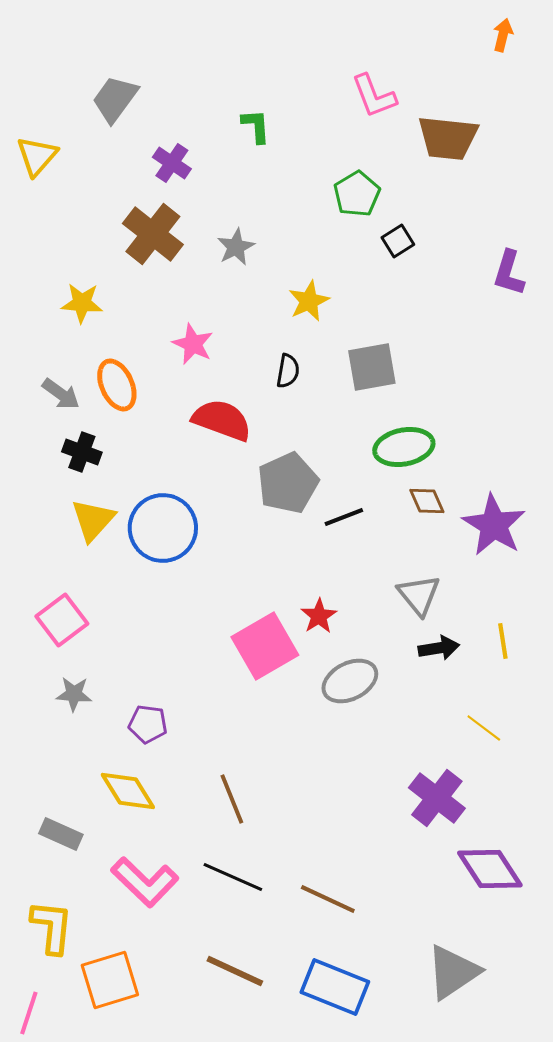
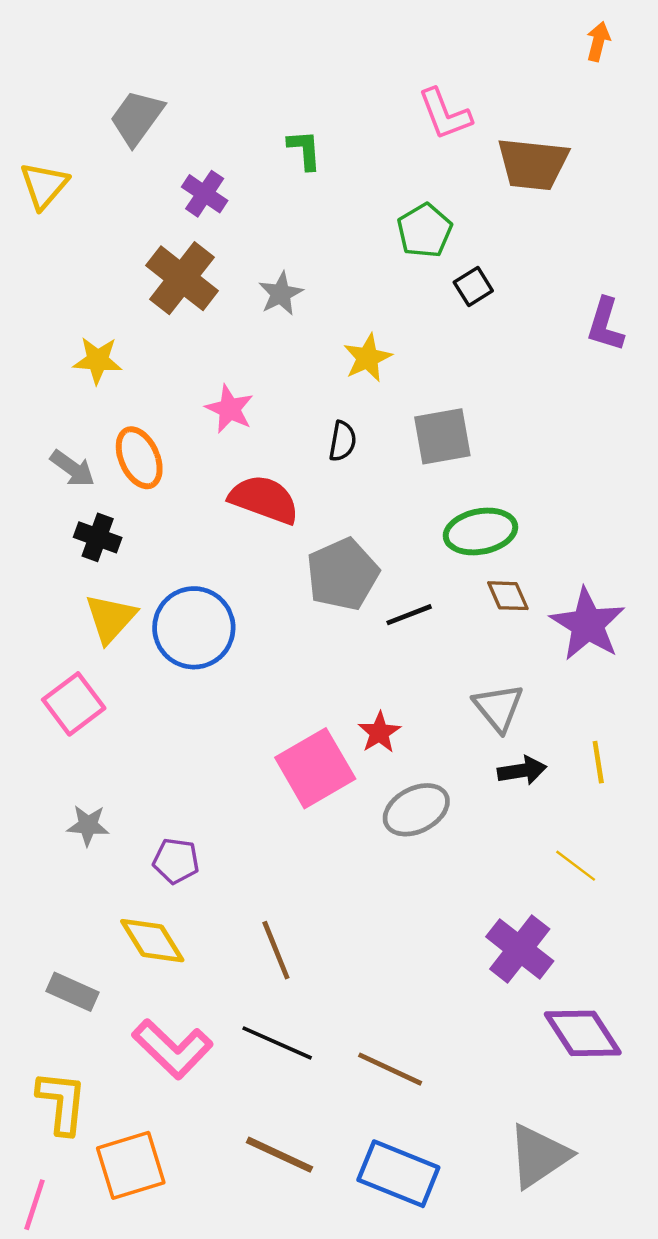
pink square: (62, 620) -> (74, 704), moved

